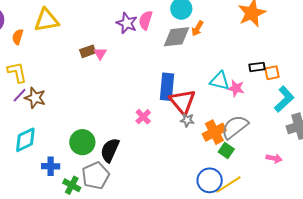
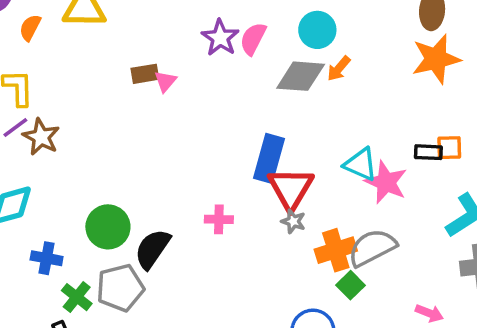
orange square: (272, 73) -> (449, 148), moved
pink star: (236, 88) -> (386, 182), size x1.4
pink cross: (143, 117) -> (219, 219), moved, turned 35

